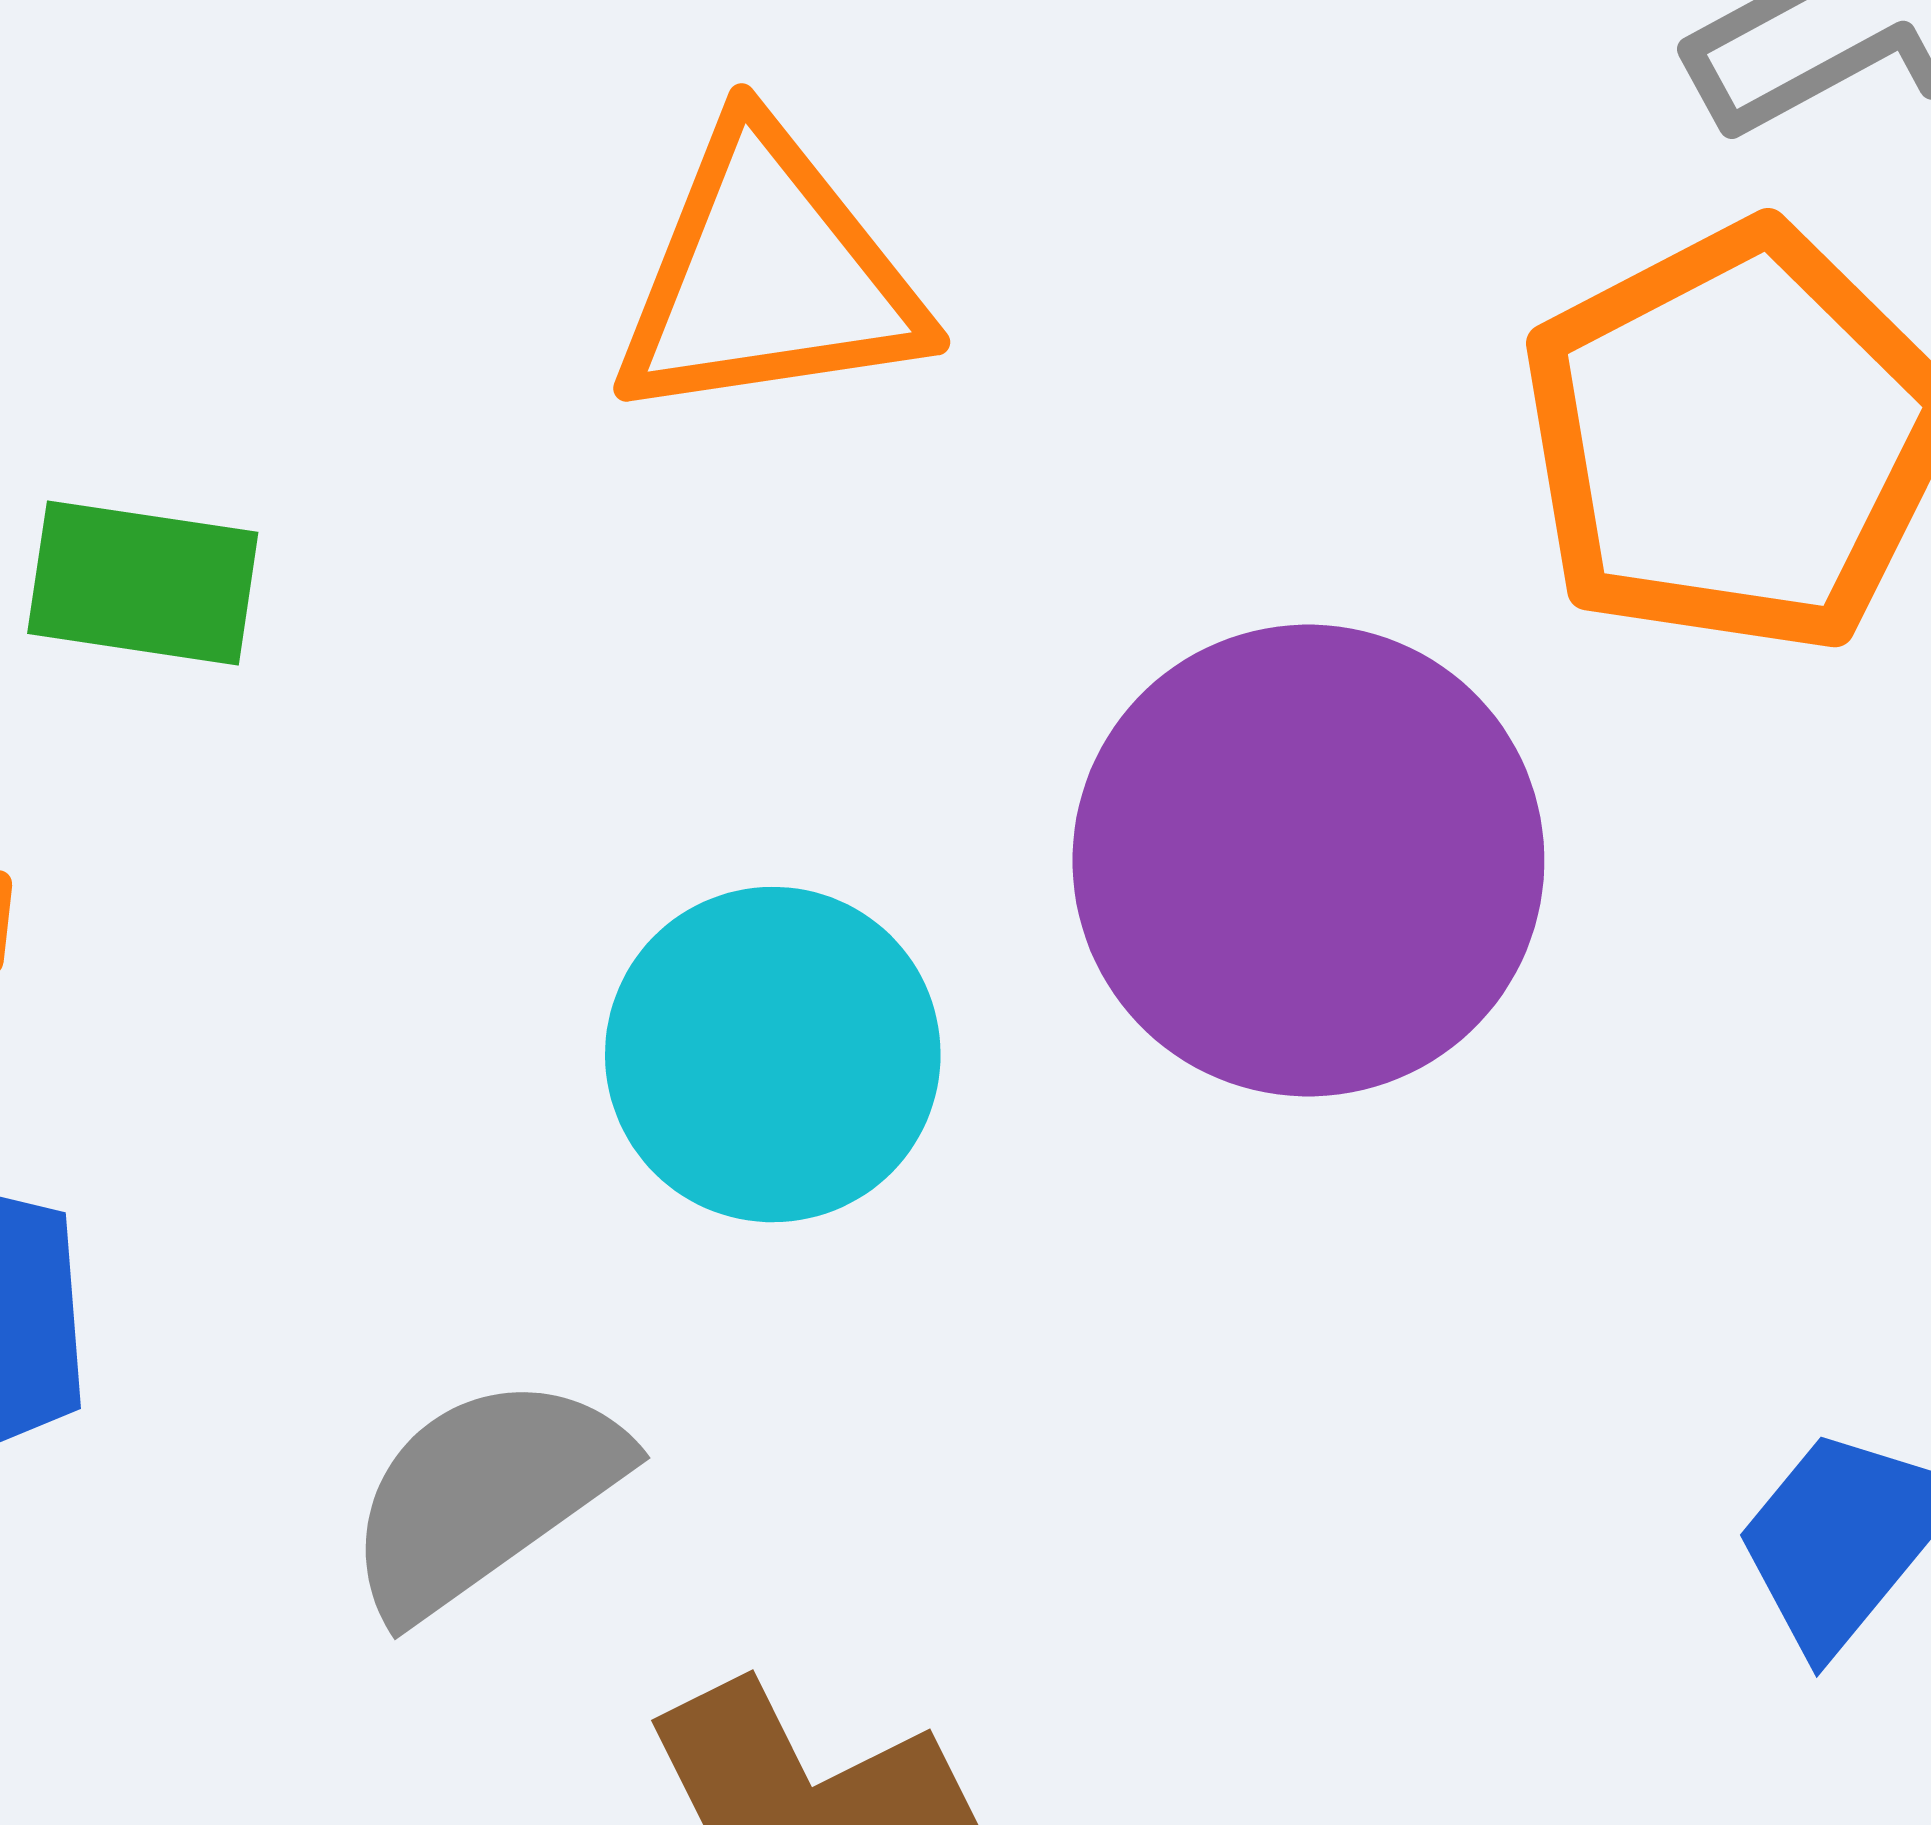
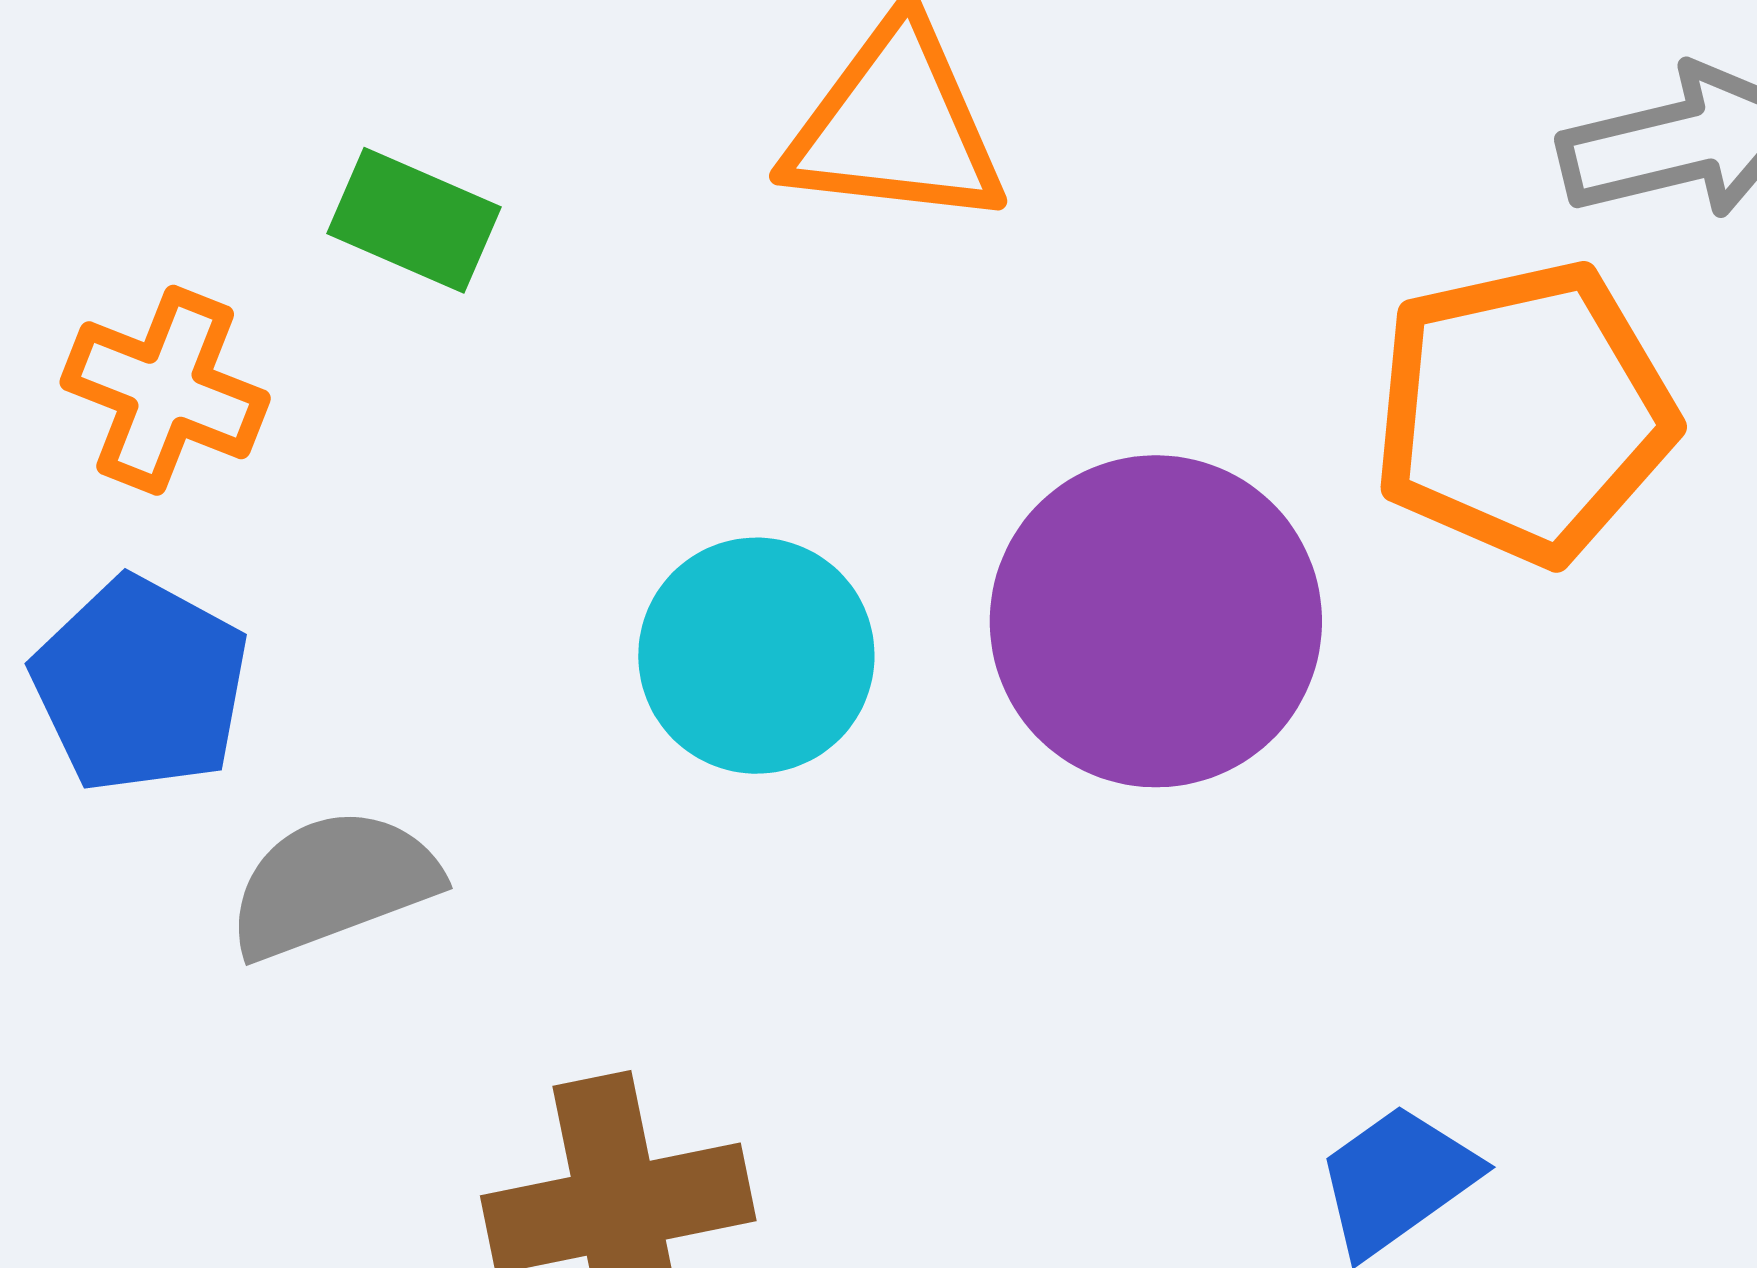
gray semicircle: (484, 1495) -> (333, 884), moved

